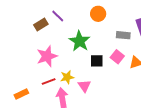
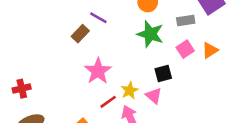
green star: (79, 41) -> (150, 34), moved
pink square: (117, 57) -> (185, 49), turned 32
black square: (97, 61) -> (163, 73), moved

